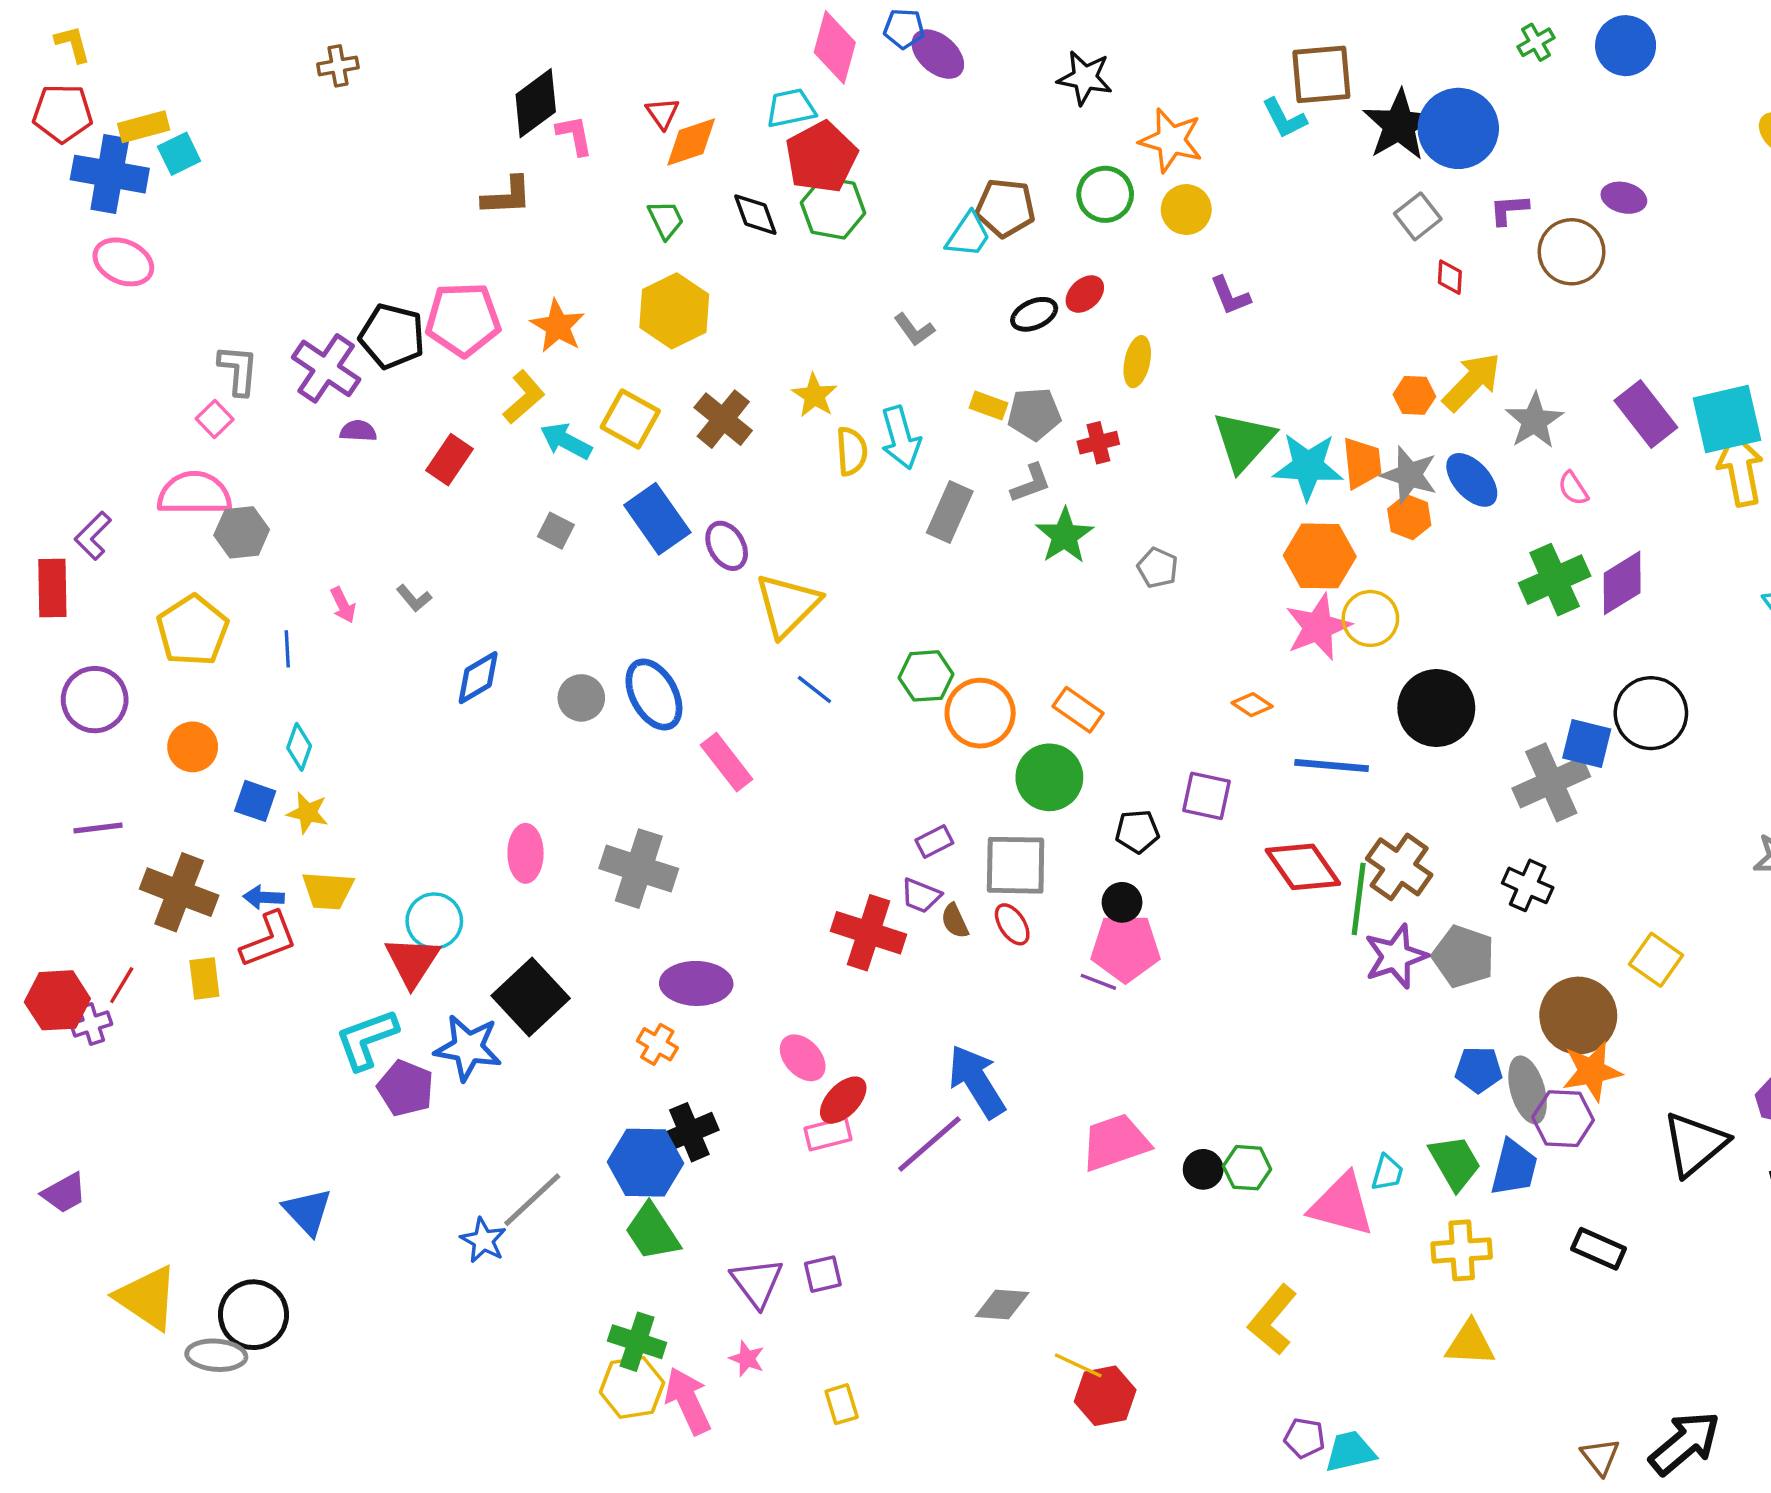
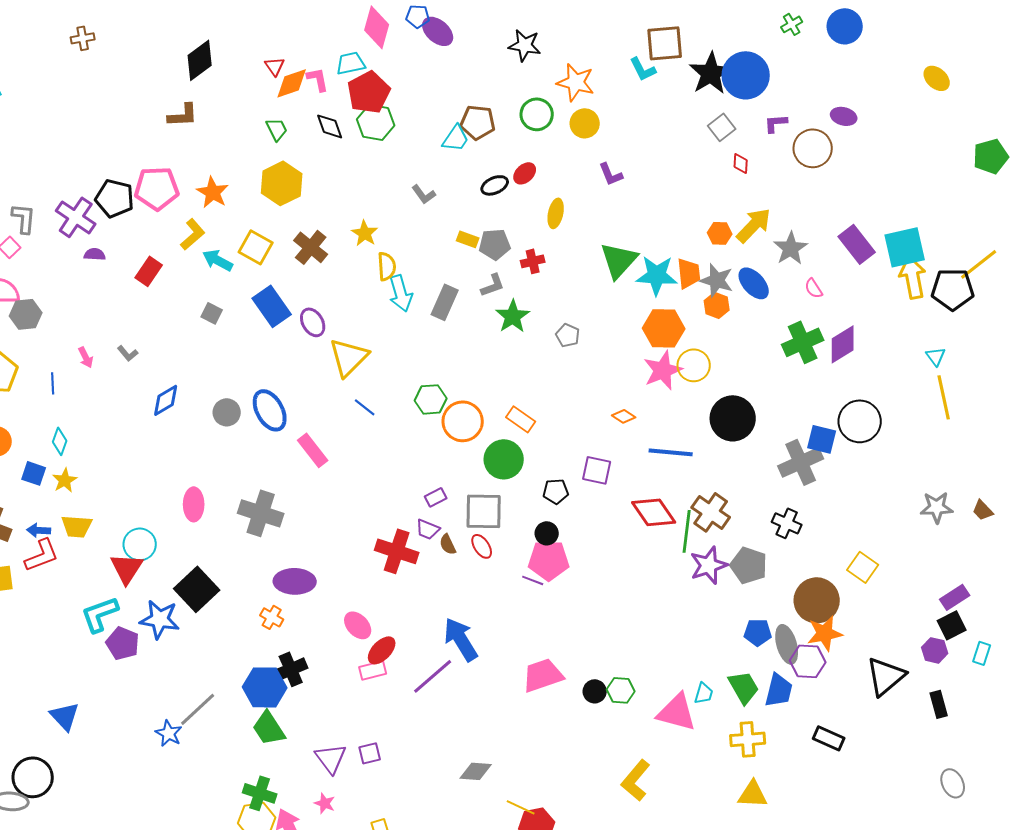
pink L-shape: (575, 135) -> (318, 79), moved
cyan arrow: (901, 438) -> (401, 293), moved
yellow star: (308, 813) -> (65, 480), turned 30

